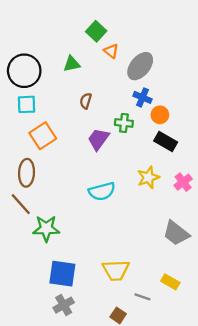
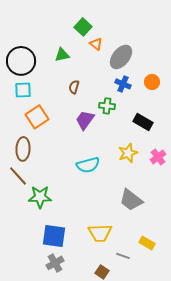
orange circle: (160, 115) -> (152, 82), moved
gray trapezoid: (176, 233) -> (131, 200), moved

